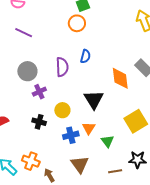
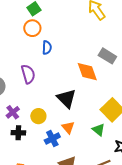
blue semicircle: (85, 56) -> (47, 48), moved
purple cross: (39, 92) -> (13, 112), moved
green triangle: (107, 141) -> (99, 130), moved

